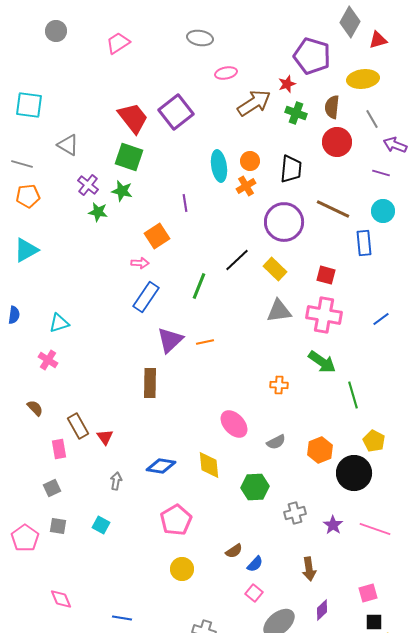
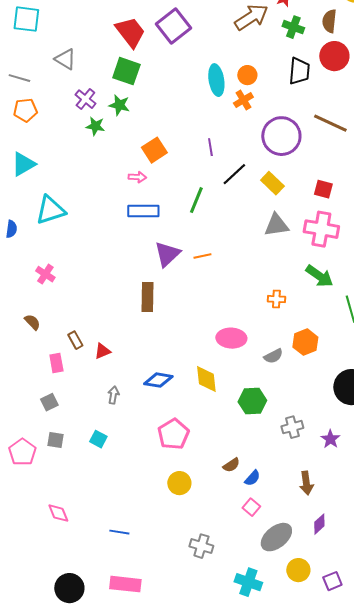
black trapezoid: (291, 169) -> (299, 71), moved
purple line: (185, 203) -> (210, 147), moved
blue rectangle: (146, 297) -> (143, 211), turned 56
cyan triangle: (59, 323) -> (50, 210), moved, size x1.5
pink ellipse: (234, 424) -> (231, 338), turned -44
brown rectangle: (78, 426) -> (75, 340), size x0.7
red triangle: (105, 437) -> (102, 351), turned 42
orange hexagon: (320, 450) -> (305, 342), moved

